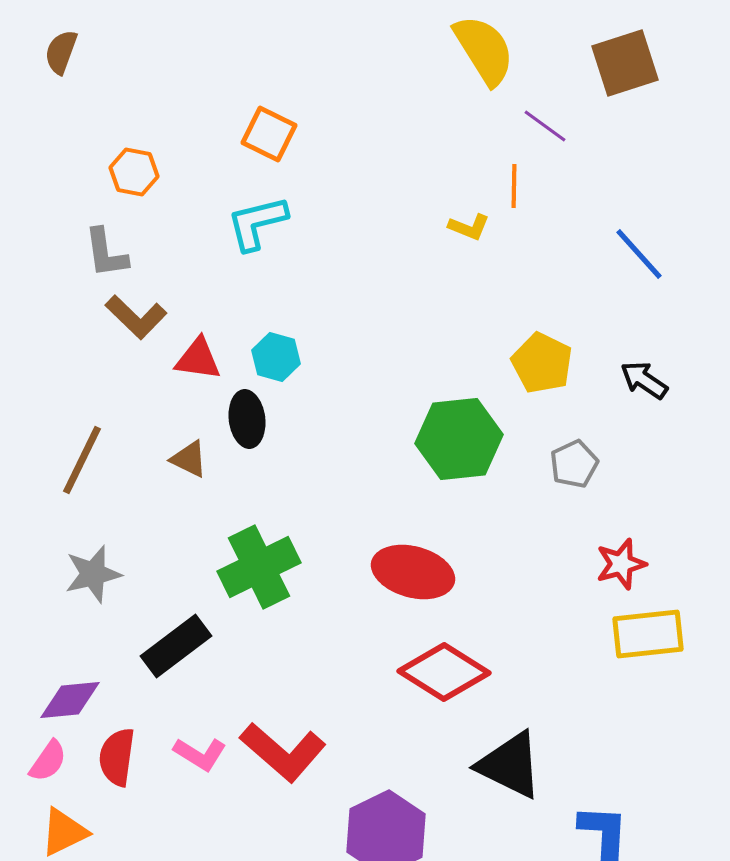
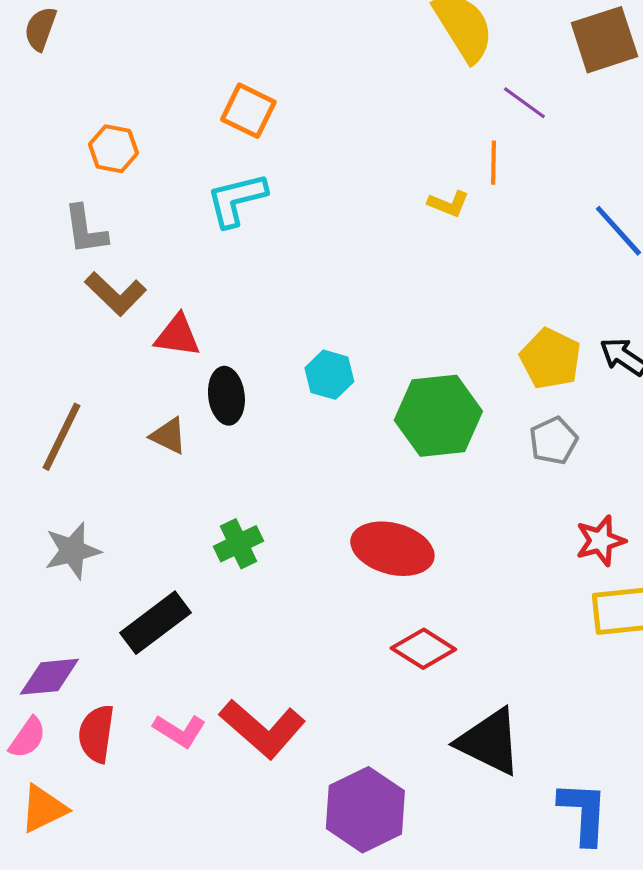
cyan hexagon: (276, 357) -> (329, 375), moved
yellow pentagon: (542, 363) -> (550, 359), moved
green cross: (259, 567) -> (238, 544), size x0.6
red diamond: (444, 672) -> (423, 649), size x0.7

